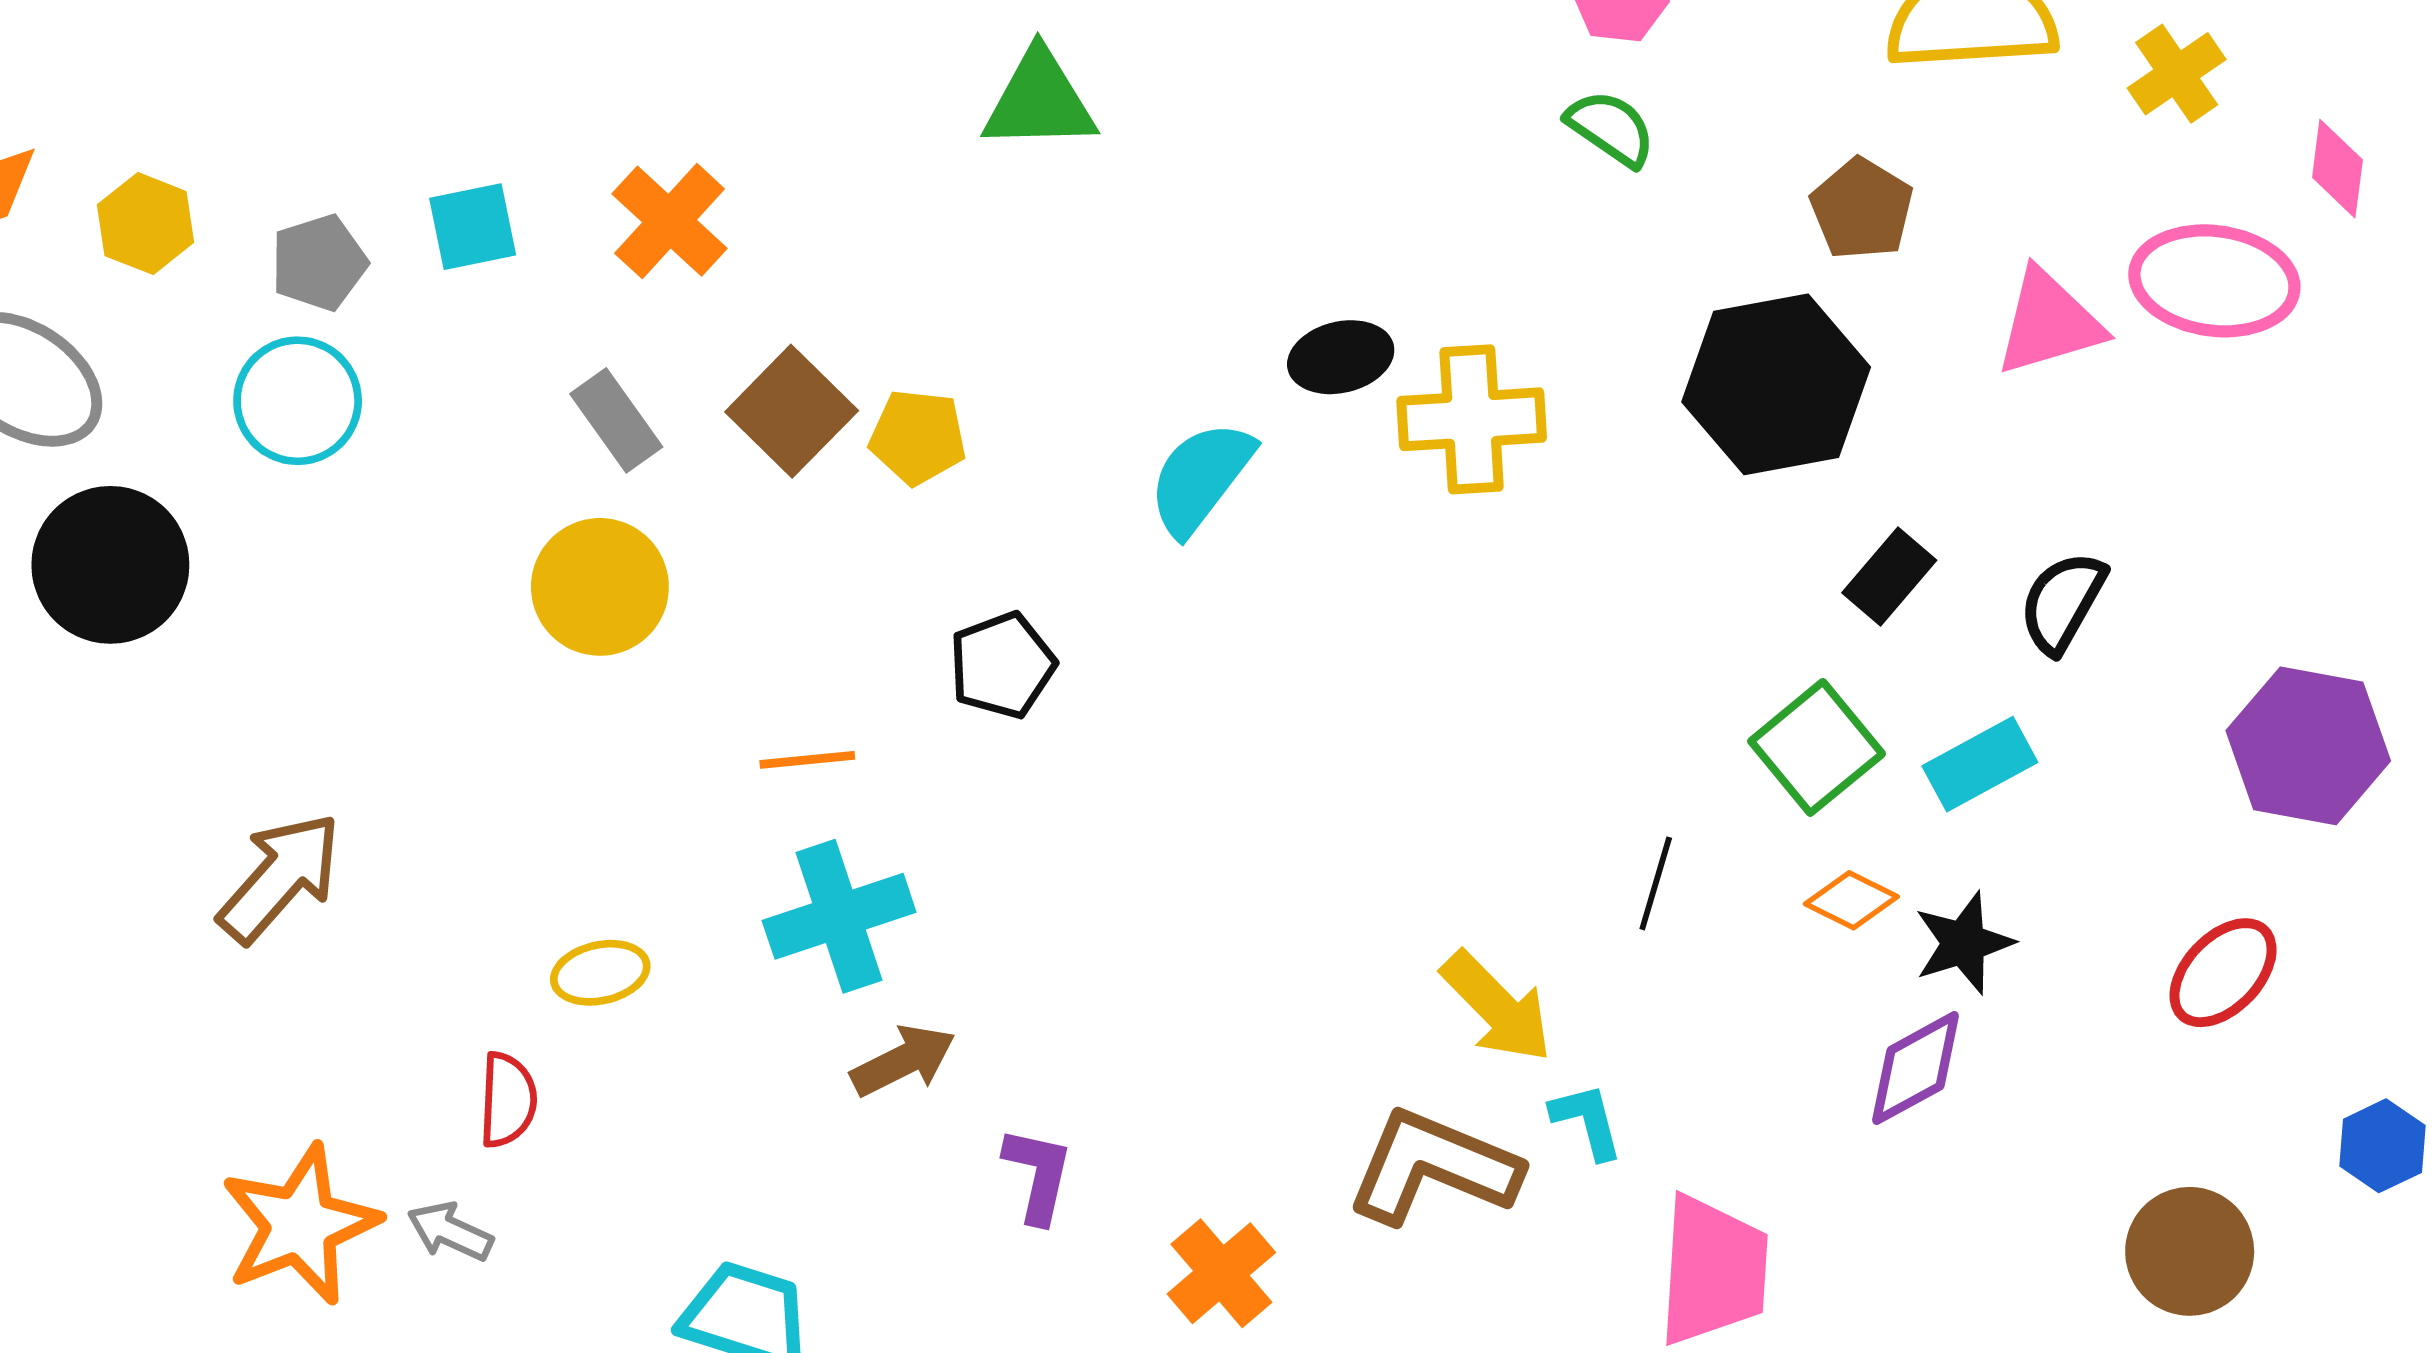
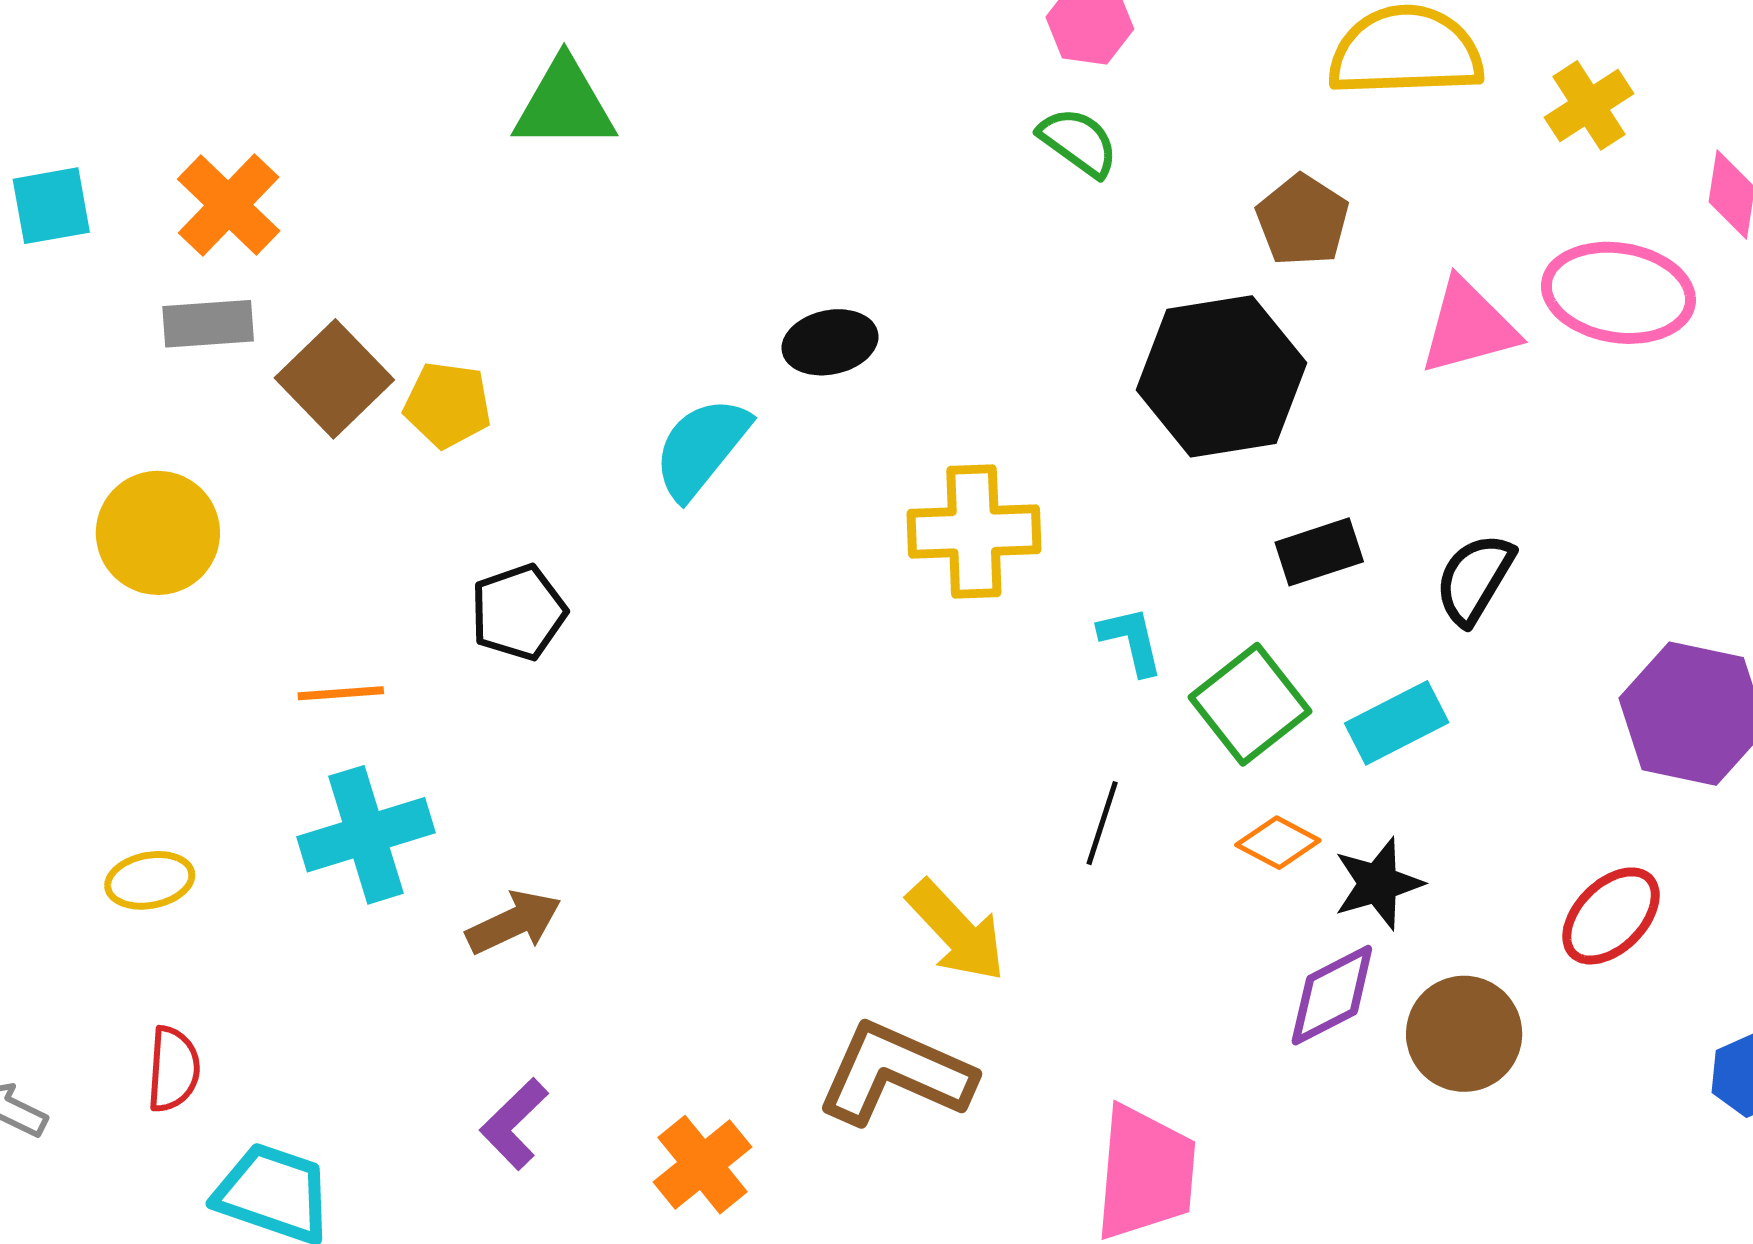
yellow cross: (1472, 419) -> (974, 532), moved
gray rectangle: (616, 420) -> (208, 324), moved, turned -60
black rectangle: (1889, 577) -> (1319, 552), turned 30
brown arrow: (903, 1061) -> (514, 922), moved
red semicircle: (508, 1100) -> (173, 1069), moved
cyan L-shape: (1587, 1121) -> (1131, 641), moved
purple L-shape: (1038, 1175) -> (514, 1124), moved, turned -148
brown circle: (2190, 1251) -> (1464, 1034), moved

